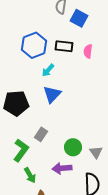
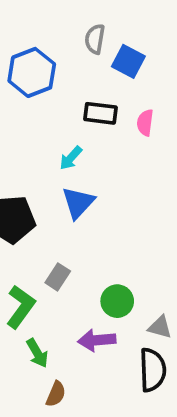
blue hexagon: (34, 45) -> (32, 72), moved
gray triangle: (96, 152) -> (160, 327), moved, turned -40

